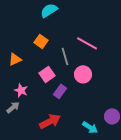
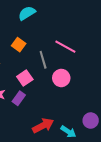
purple rectangle: (60, 91) -> (19, 98), moved
red arrow: (50, 121) -> (43, 126), moved

